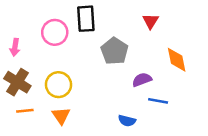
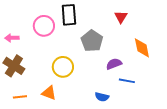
pink arrow: (15, 47) -> (12, 38), turned 80
yellow circle: (58, 85) -> (63, 67), moved
orange line: (25, 111) -> (20, 97), moved
orange triangle: (61, 116) -> (49, 93), turned -35

